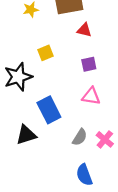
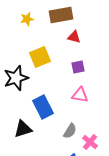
yellow square: (46, 53) -> (40, 57), size x1.5
pink cross: (105, 139) -> (90, 142), moved

